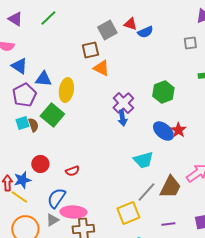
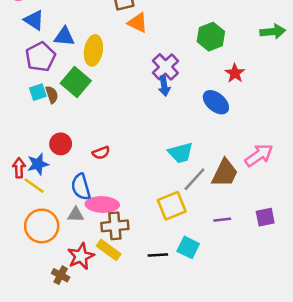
green hexagon: (163, 92) -> (211, 37), moved
red star: (178, 130) -> (235, 73), moved
cyan trapezoid: (143, 160) -> (181, 153), moved
blue semicircle: (56, 198) -> (81, 187), turned -50
gray triangle: (52, 220) -> (76, 215), turned 32

